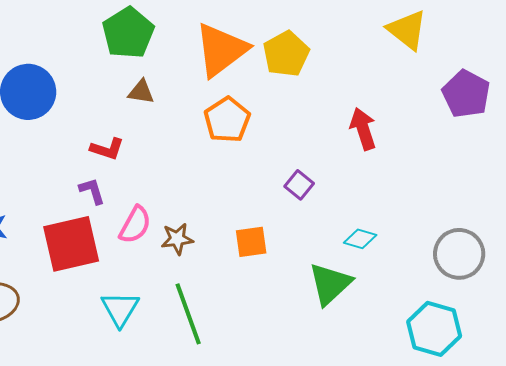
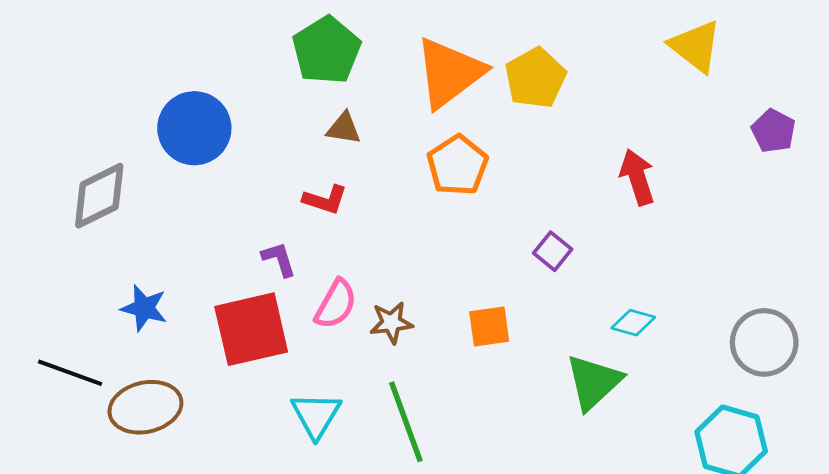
purple pentagon: (466, 94) -> (773, 131), size x0.7
red L-shape: (107, 149) -> (325, 200), moved

